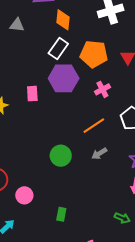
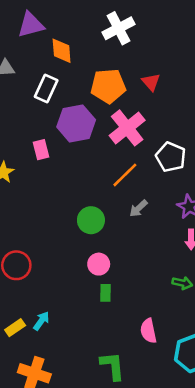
white rectangle: (58, 48) -> (46, 88), moved
pink cross: (102, 89) -> (127, 128), size x1.8
pink circle: (24, 195) -> (99, 264), moved

